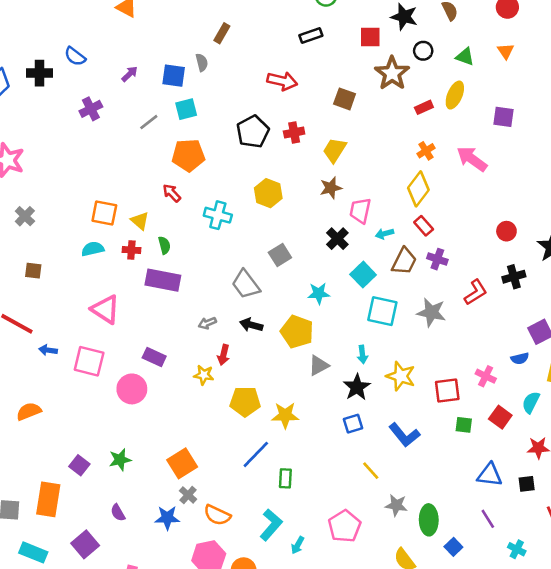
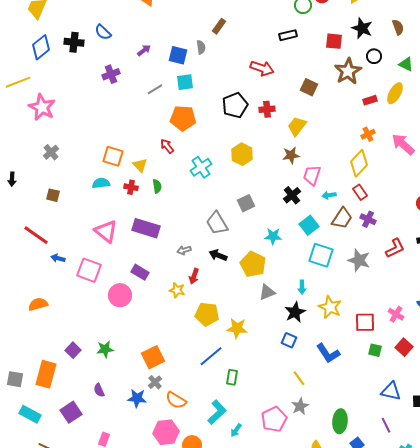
cyan cross: (218, 215) -> (201, 167), turned 35
purple rectangle: (163, 280) -> (146, 228), moved
blue square: (353, 424) -> (289, 340), turned 35
gray star: (396, 505) -> (300, 406), moved, turned 30

